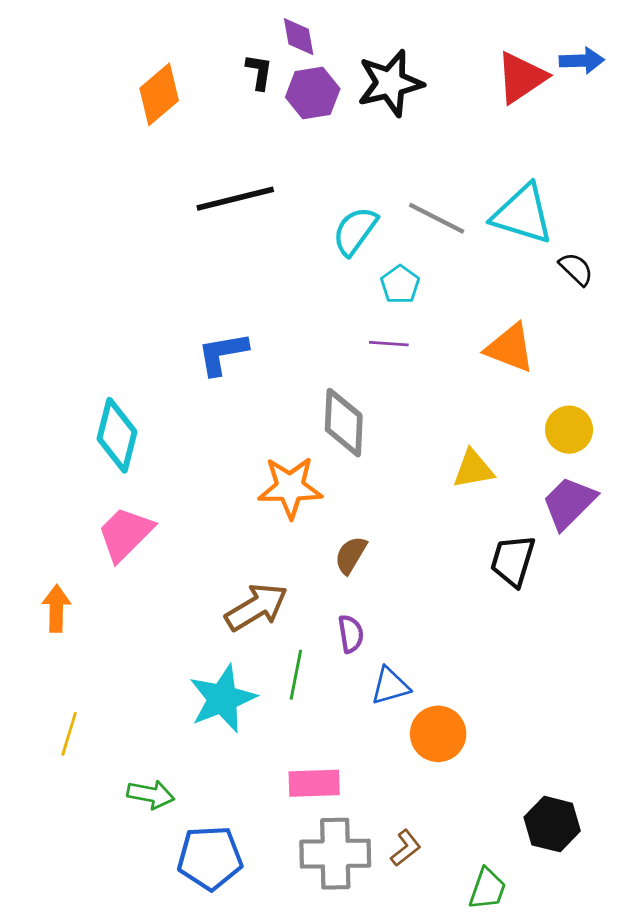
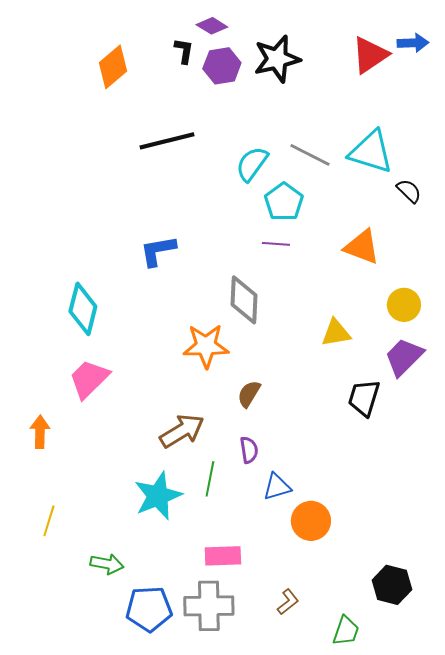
purple diamond: (299, 37) -> (212, 26), turned -48
cyan pentagon: (400, 285) -> (284, 202), size x1.4
gray cross: (335, 854) -> (209, 606), moved

